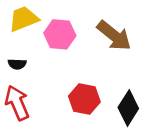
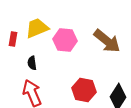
black semicircle: (17, 64) -> (32, 63), turned 80

